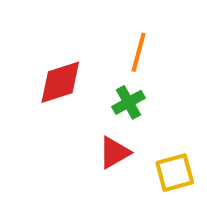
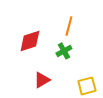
red triangle: (114, 153) -> (42, 80), moved

